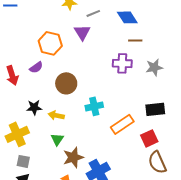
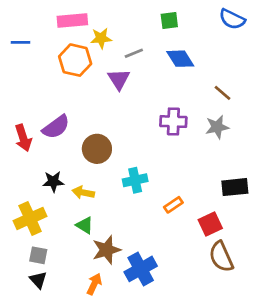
brown line: (135, 40) -> (223, 93), moved, turned 40
orange hexagon: (50, 43) -> (75, 60), moved
purple semicircle: (36, 67) -> (56, 127), size x1.5
black rectangle: (155, 109) -> (235, 187), moved
orange rectangle: (122, 124) -> (173, 205), size x0.6
green triangle: (57, 139) -> (85, 225), turned -32

